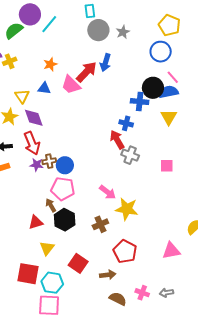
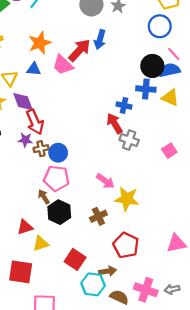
orange star: (50, 64) -> (40, 43), size x1.5
blue cross: (140, 102) -> (146, 89), moved
yellow triangle: (169, 117) -> (170, 98), turned -36
red arrow: (32, 143) -> (35, 122), moved
purple star: (37, 165) -> (25, 140), moved
pink square: (167, 166) -> (169, 151), turned -32
red triangle: (36, 222) -> (25, 227), moved
yellow triangle: (47, 248) -> (41, 244), turned 35
cyan hexagon: (52, 283) -> (93, 284), moved
pink cross: (142, 293) -> (146, 290), size x1.5

